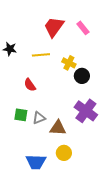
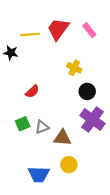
yellow line: (41, 55) -> (30, 34), moved
black circle: (82, 76) -> (87, 91), moved
red semicircle: (30, 85) -> (32, 91), turned -96
green square: (21, 115) -> (23, 124), turned -32

